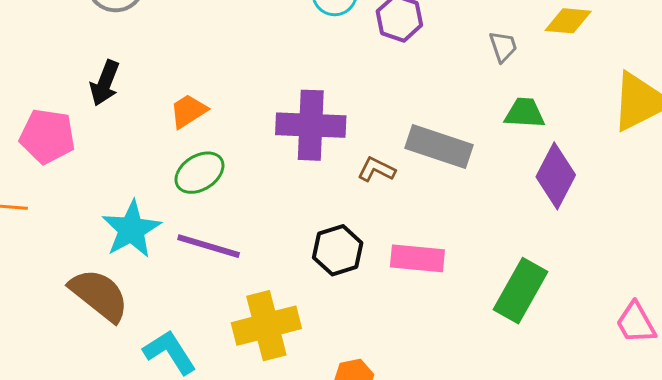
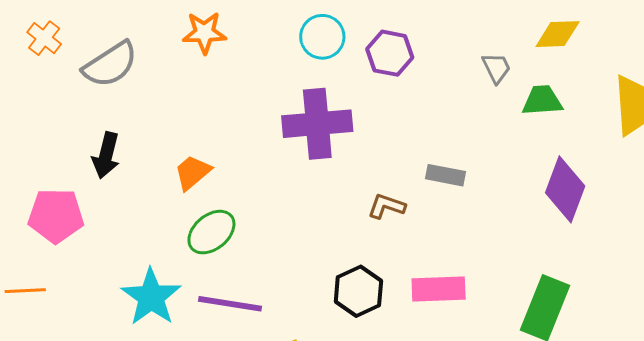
green trapezoid: (525, 113) -> (542, 101), moved
purple cross: (311, 125) -> (317, 124), moved
gray rectangle: (439, 146) -> (446, 175), size x0.6

